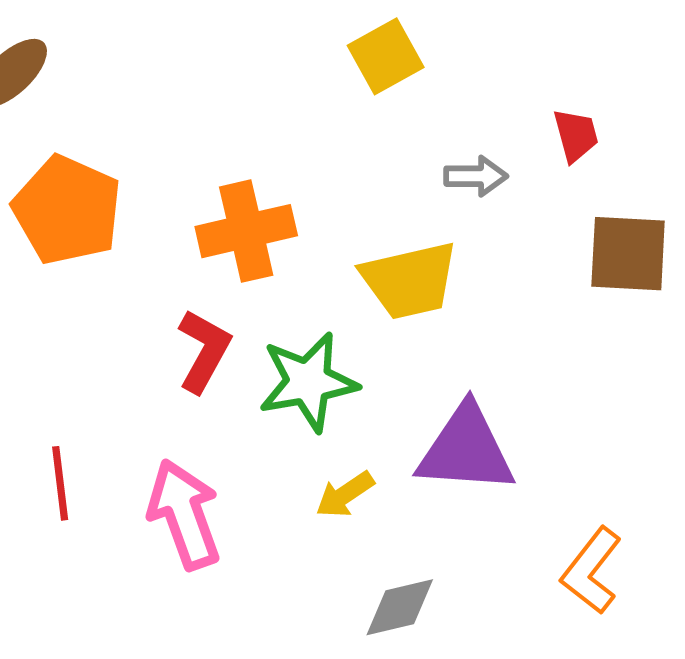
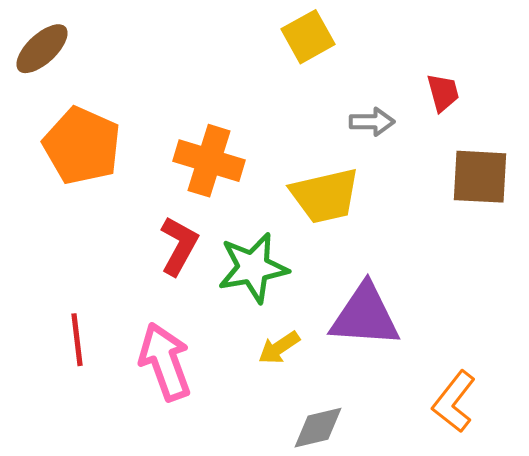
orange cross: (246, 231) -> (209, 161), turned 30

